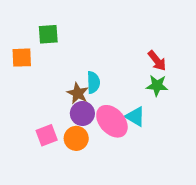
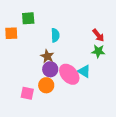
cyan semicircle: (93, 82) -> (55, 35), moved
pink square: (47, 135) -> (27, 93), moved, turned 32

